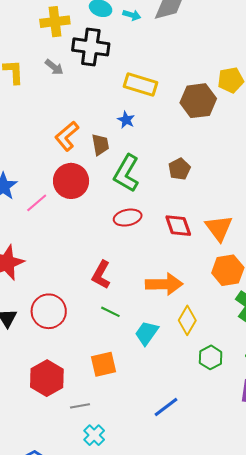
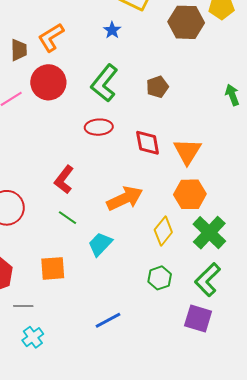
brown trapezoid: (100, 145) -> (19, 50), moved
orange arrow: (164, 284) -> (125, 198), turned -33
yellow diamond: (187, 320) -> (163, 231), moved

